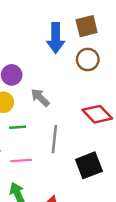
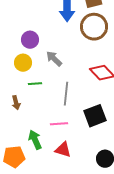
brown circle: (88, 59) -> (94, 27), size x1.4
pink line: (21, 161) -> (59, 124), moved

